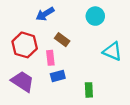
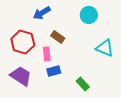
green rectangle: (89, 90) -> (83, 84), turned -40

